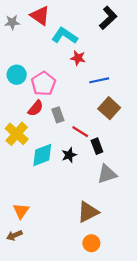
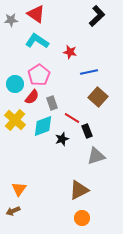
cyan L-shape: (65, 36) -> (37, 41), moved
cyan circle: (17, 75) -> (15, 84), moved
cyan diamond: (42, 155) -> (43, 126), moved

